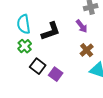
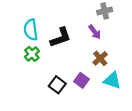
black square: (38, 66) -> (57, 85), moved
purple square: (56, 74) -> (81, 80), moved

